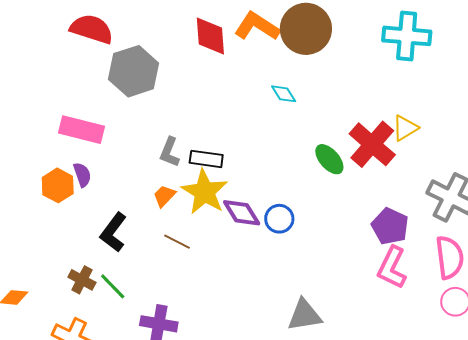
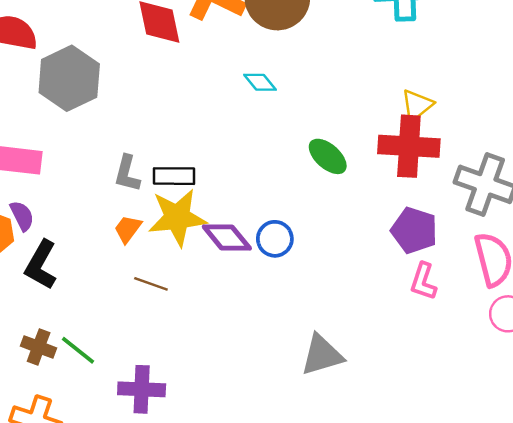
red cross: (372, 144) -> (409, 146), moved, turned -30
yellow star: (205, 192) -> (177, 217), turned -30
black L-shape: (113, 232) -> (41, 265), moved
pink L-shape: (392, 267) -> (423, 281), size x0.7

